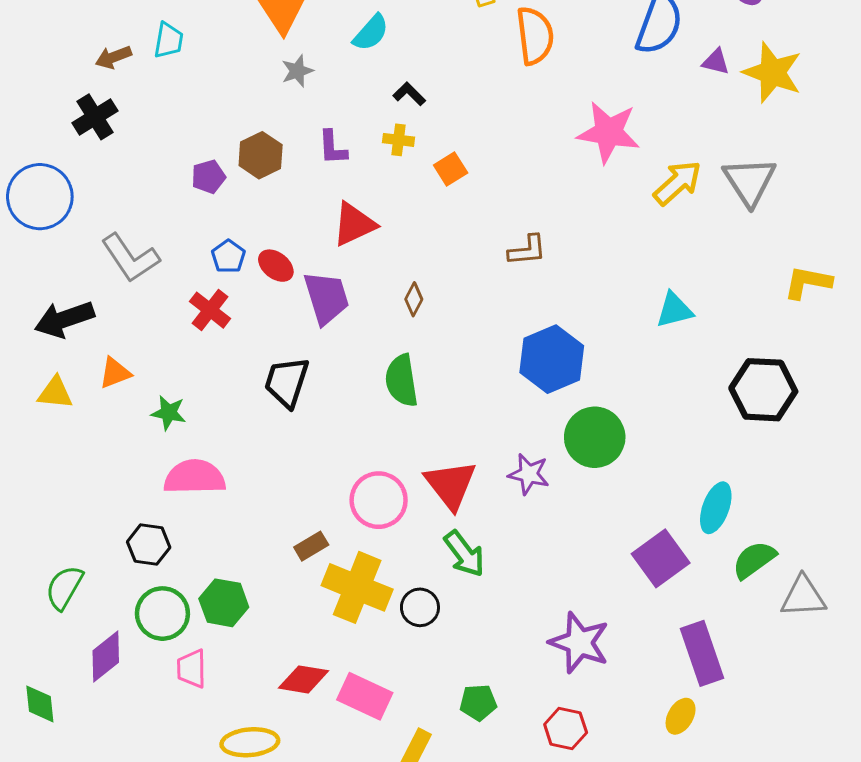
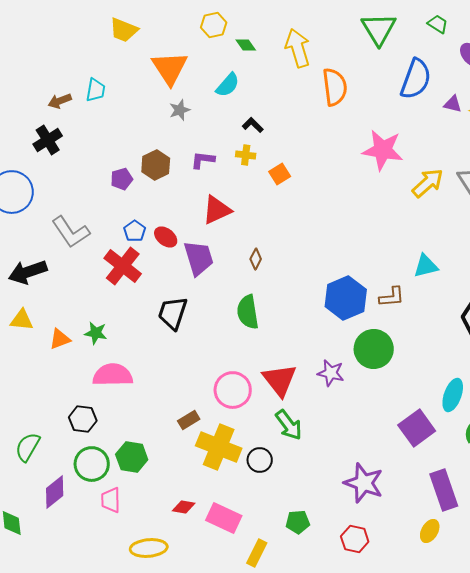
purple L-shape: (333, 148) -> (203, 160), turned 100
brown L-shape: (527, 250) -> (392, 297), moved
red cross: (210, 310) -> (123, 266), size x1.4
orange triangle: (115, 373) -> (60, 339), moved
red diamond: (303, 679) -> (184, 507), size x0.7

